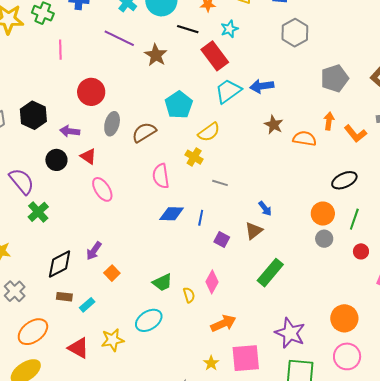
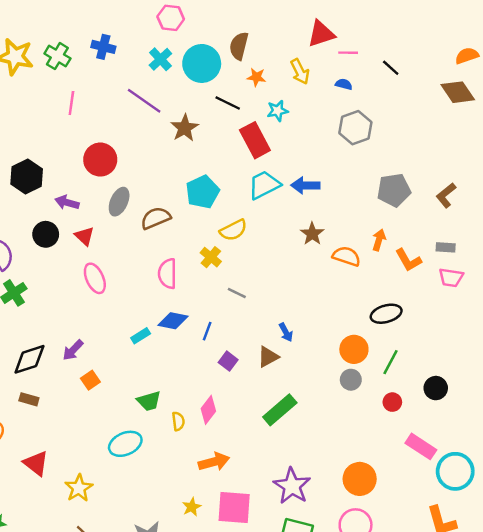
cyan rectangle: (87, 305) -> (141, 336), moved
yellow star: (113, 340) -> (79, 488), moved, turned -30

